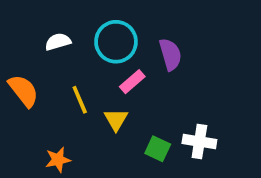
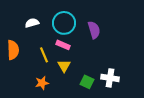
pink rectangle: (132, 82) -> (63, 45), moved, turned 64
orange semicircle: (23, 91) -> (13, 50), turned 36
orange star: (58, 160) -> (42, 83), moved

